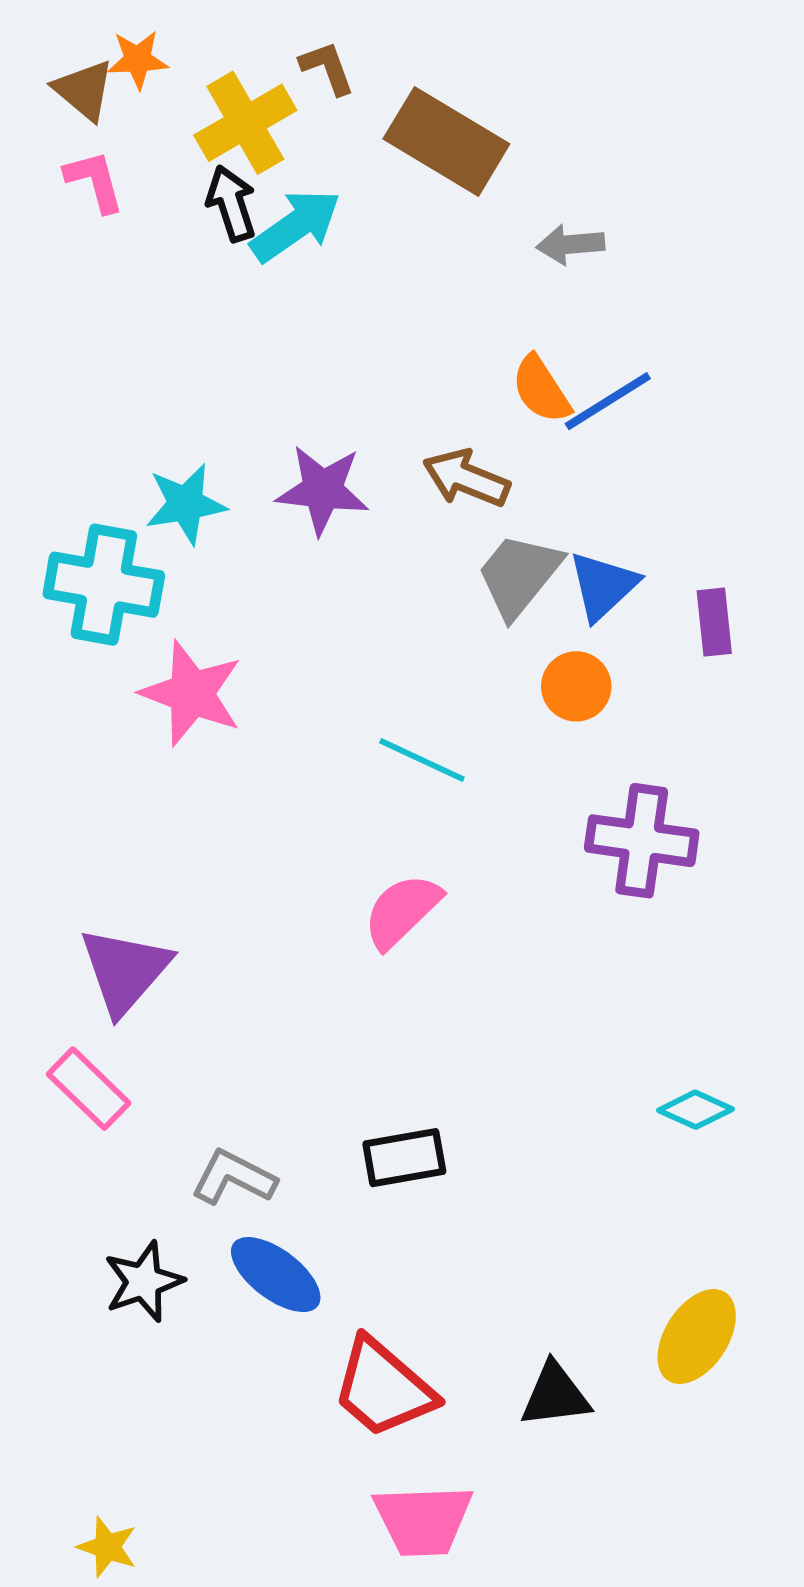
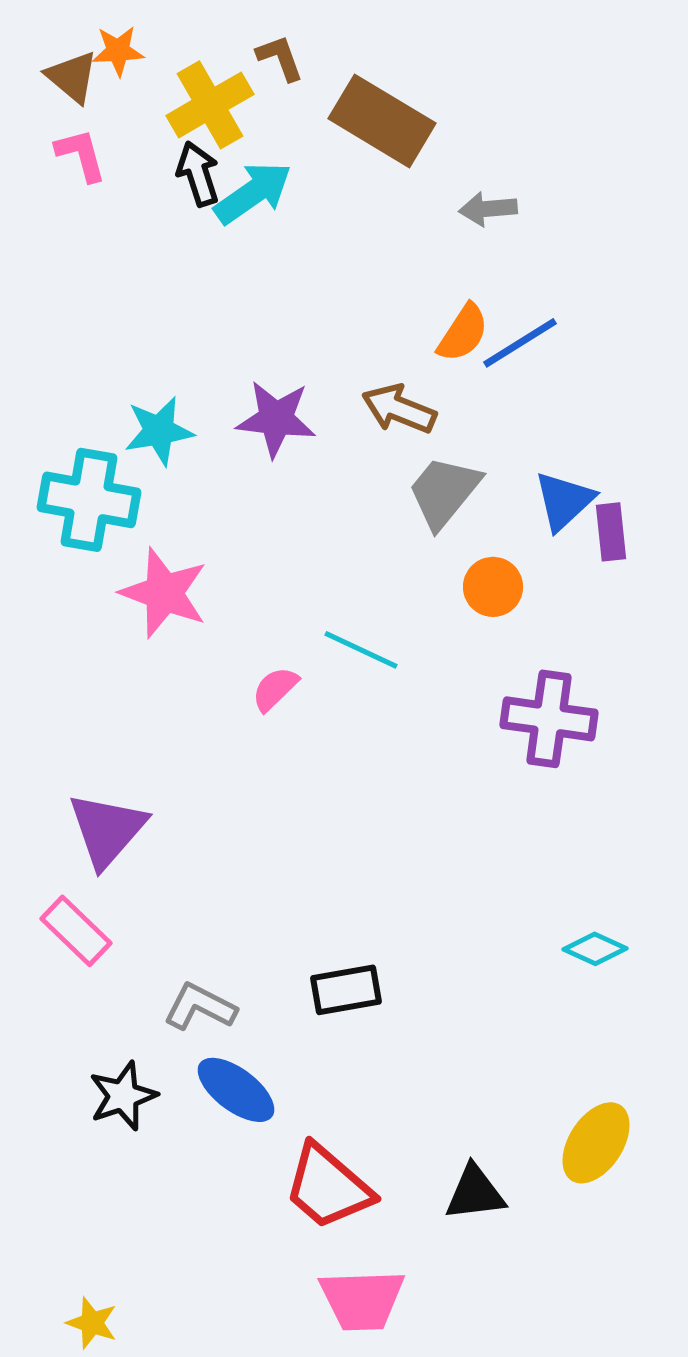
orange semicircle: (541, 389) -> (463, 333), turned -114
blue triangle: (603, 586) -> (564, 501), moved
pink semicircle: (402, 911) -> (275, 689), moved, size x0.7

